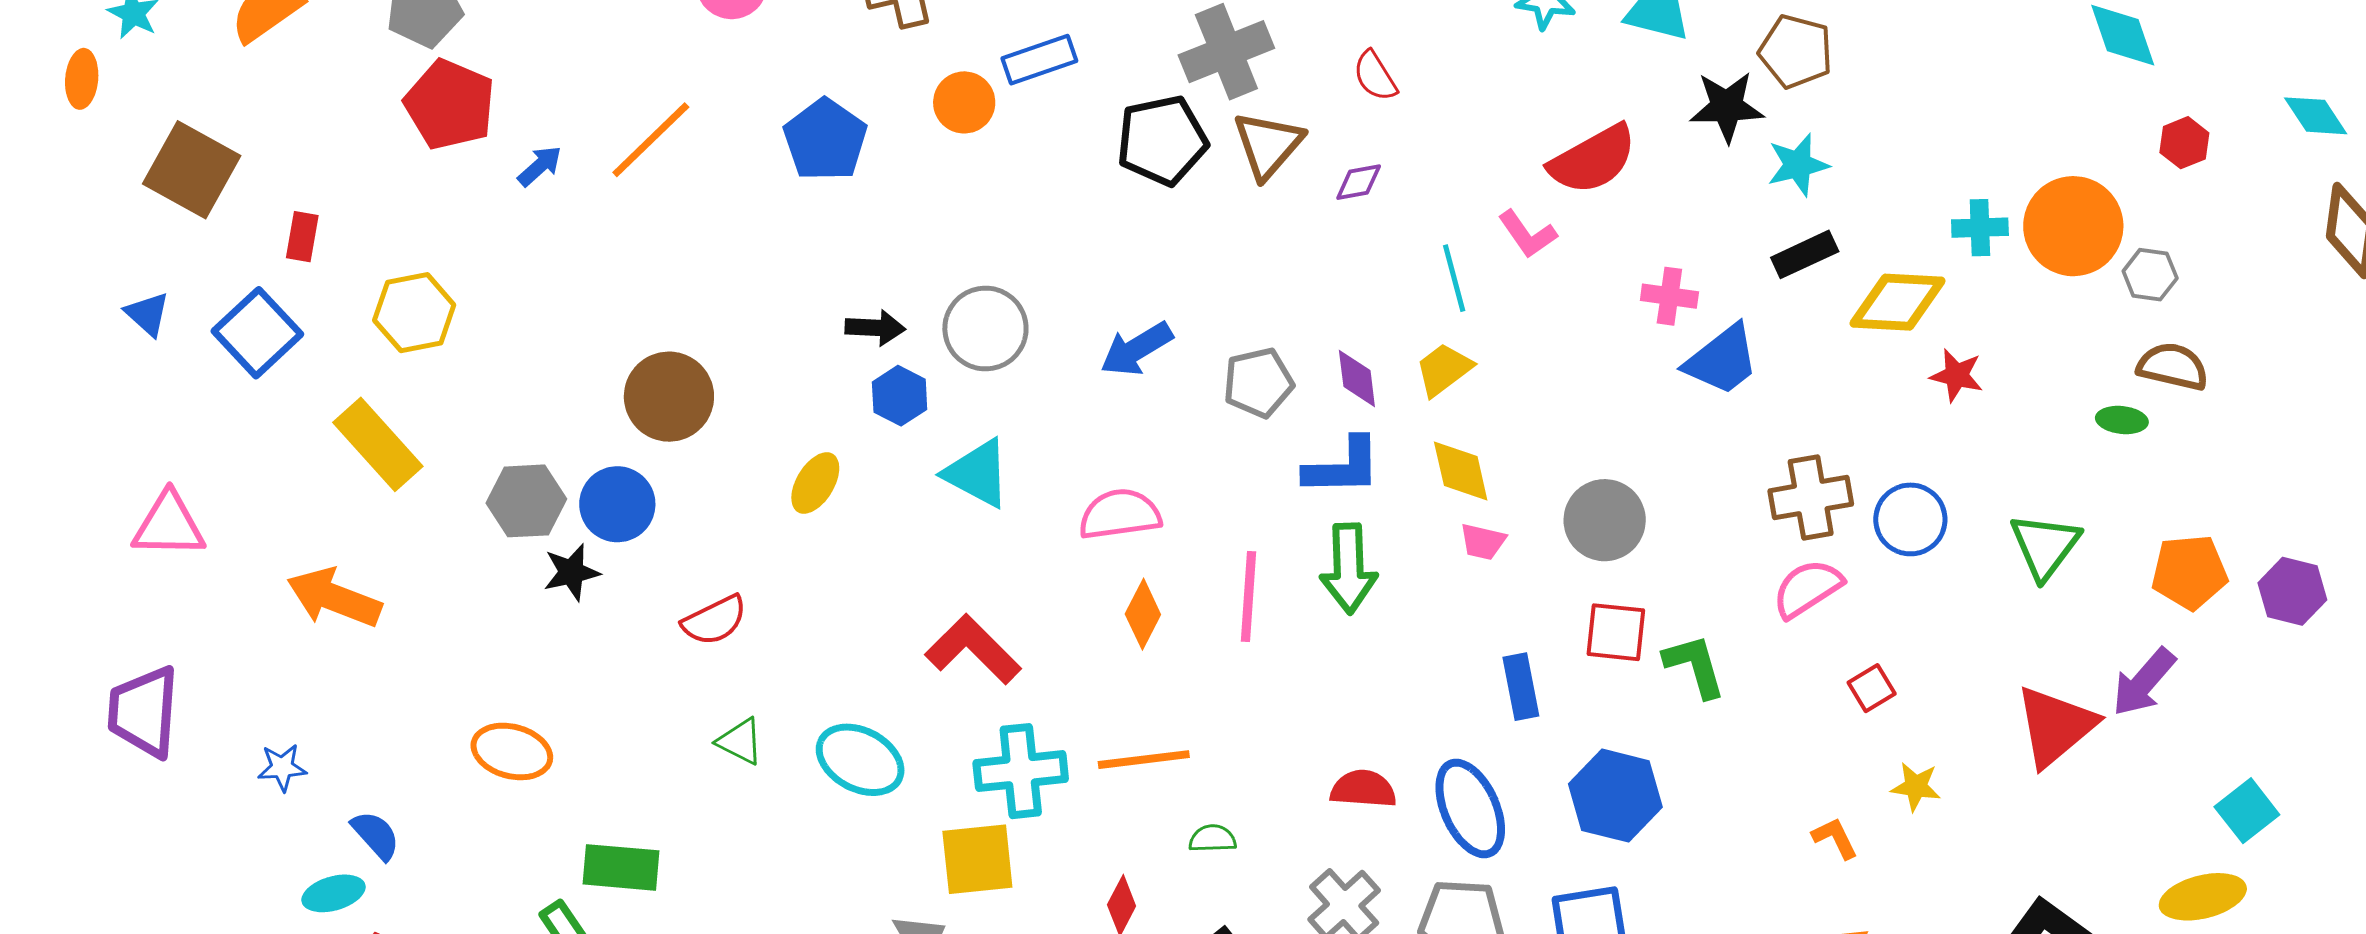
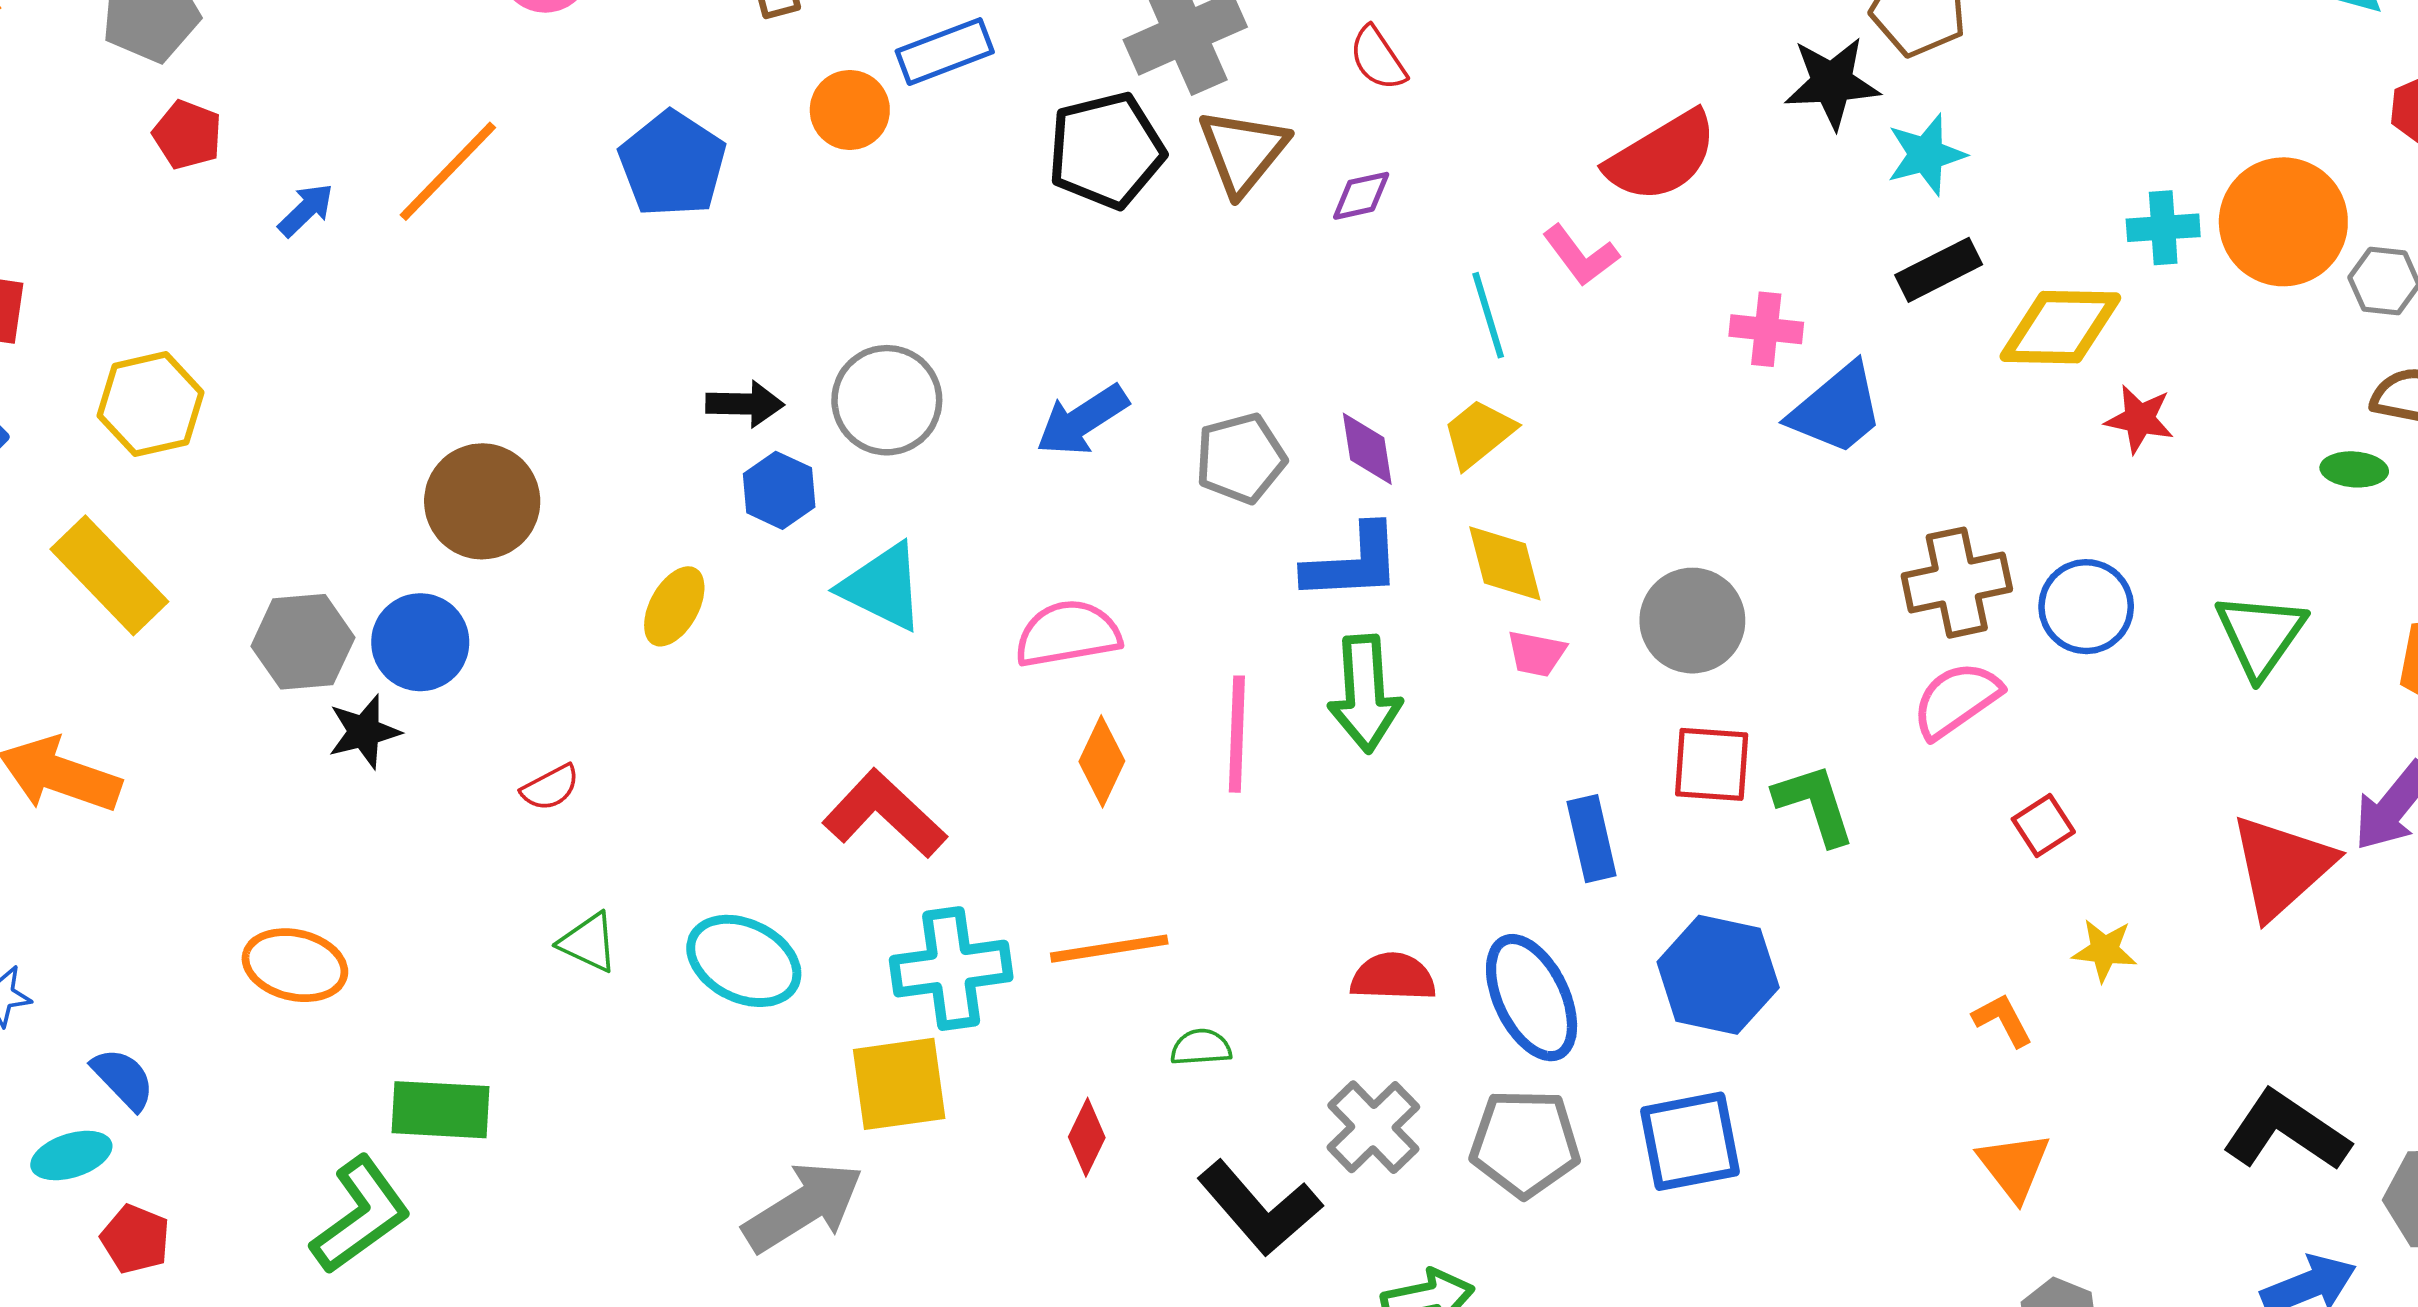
red pentagon: (450, 105) -> (187, 135), size x0.6
red semicircle: (714, 620) -> (550, 788), size x0.7

